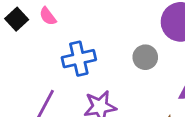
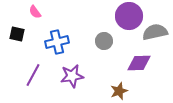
black square: (17, 19) -> (17, 34), moved, turned -35

